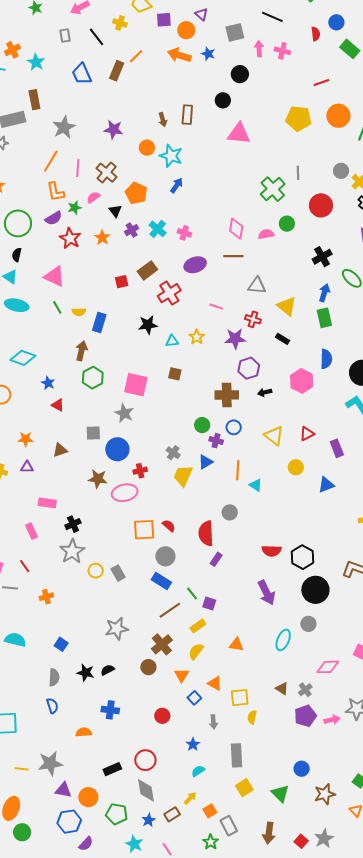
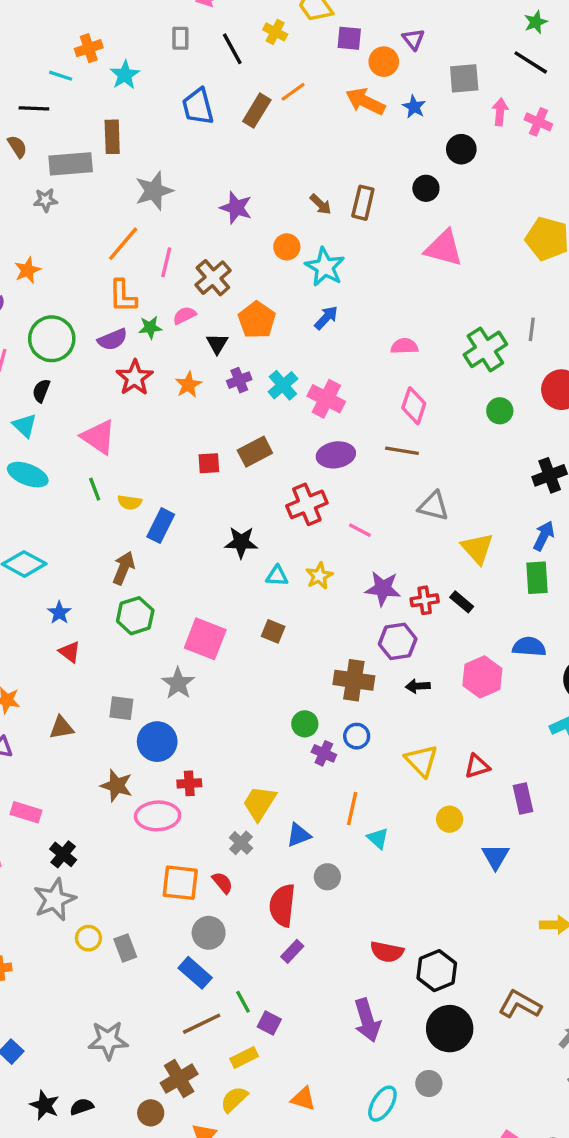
brown arrow: (163, 120) -> (321, 204), turned -40
pink cross: (184, 233) -> (326, 399), size x1.5
pink semicircle: (266, 234) -> (404, 346), moved
red cross: (169, 293) -> (307, 504), moved
red cross: (253, 319) -> (425, 600), moved, turned -35
blue semicircle: (326, 359) -> (529, 647), turned -96
gray cross: (173, 453) -> (241, 843), moved
blue triangle: (206, 462) -> (299, 835), moved
blue triangle: (326, 485) -> (495, 856), turned -48
black cross: (73, 524) -> (63, 854), turned -35

